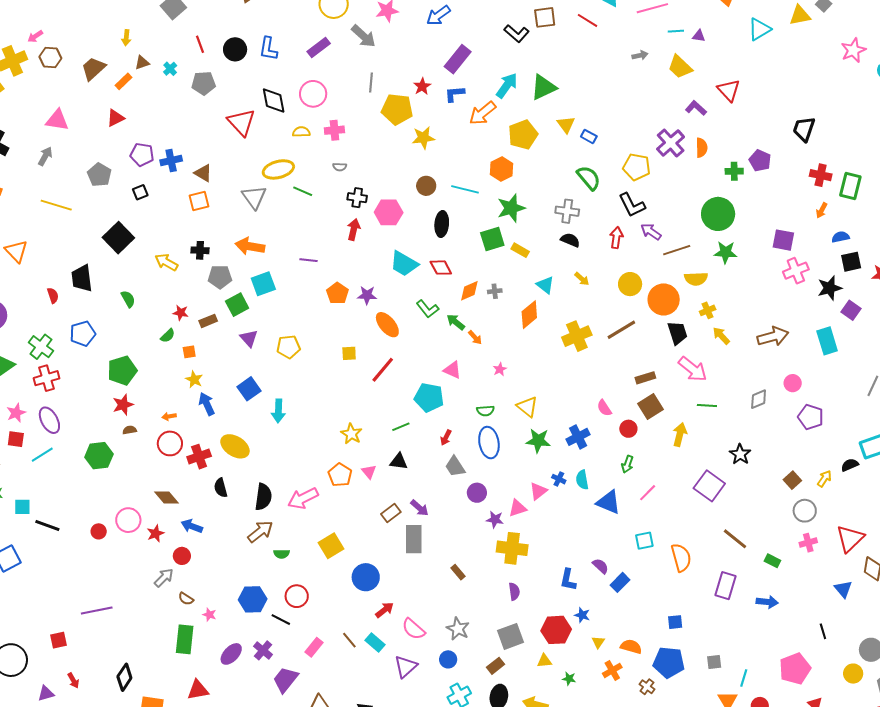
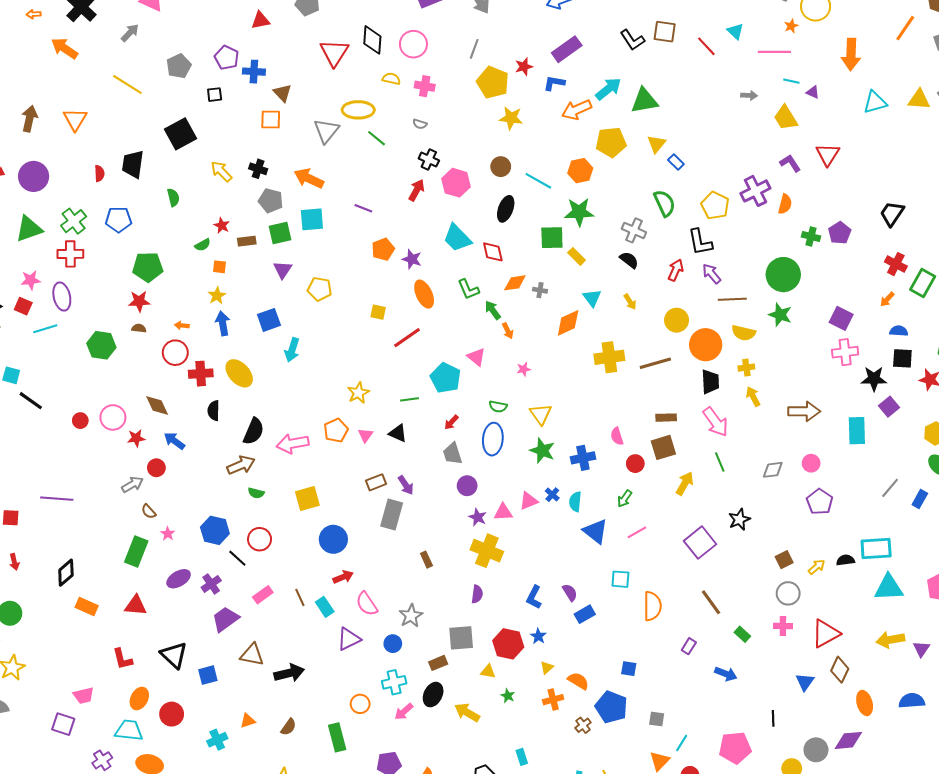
red triangle: (116, 118) -> (260, 20), moved
green line: (707, 405) -> (720, 462), turned 48
purple rectangle: (725, 586) -> (689, 646), size x0.6

